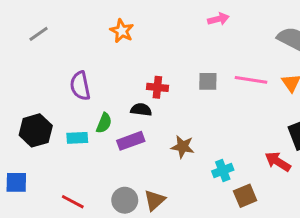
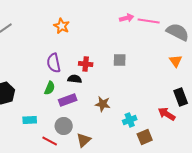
pink line: (251, 80) -> (149, 21), moved
purple semicircle: (80, 86) -> (54, 63), moved
cyan rectangle: (77, 138) -> (30, 120), moved
gray circle: (125, 200) -> (64, 126), moved
red line: (73, 202) -> (50, 141), moved

